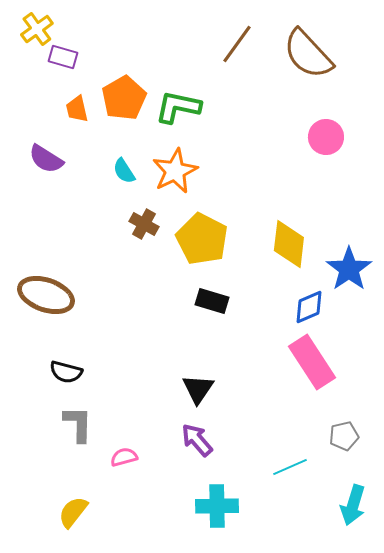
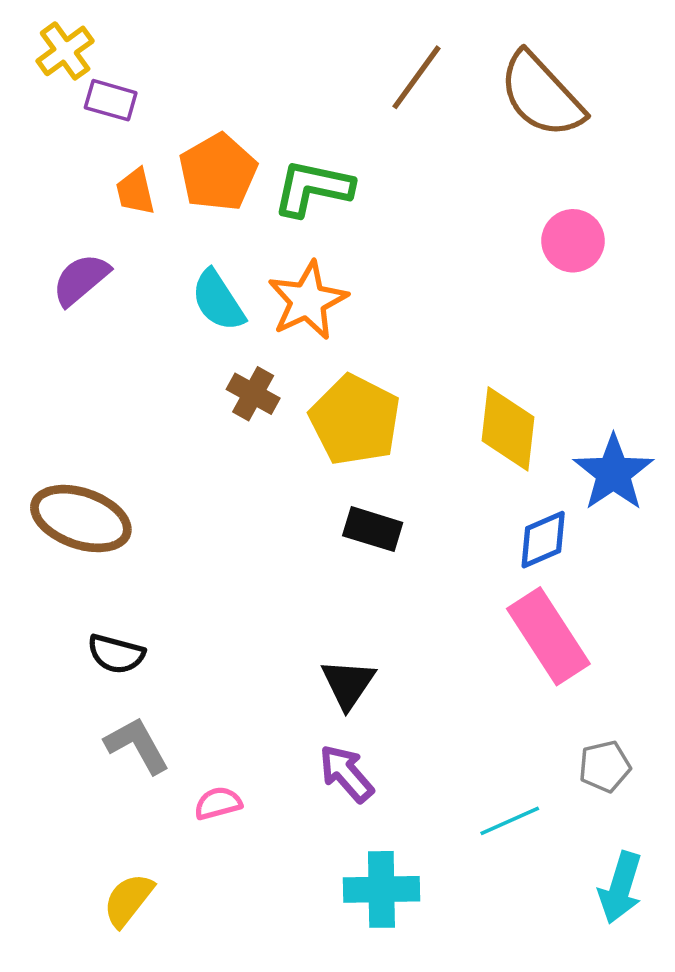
purple semicircle: (46, 159) -> (81, 279), turned 108
cyan semicircle: (124, 171) -> (218, 301), size x1.4
gray L-shape: (78, 424) -> (137, 745), turned -30

